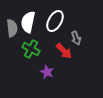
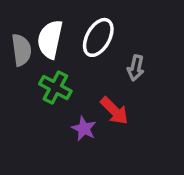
gray arrow: (76, 38) -> (136, 68), turned 32
red arrow: (64, 51) -> (114, 111), moved

